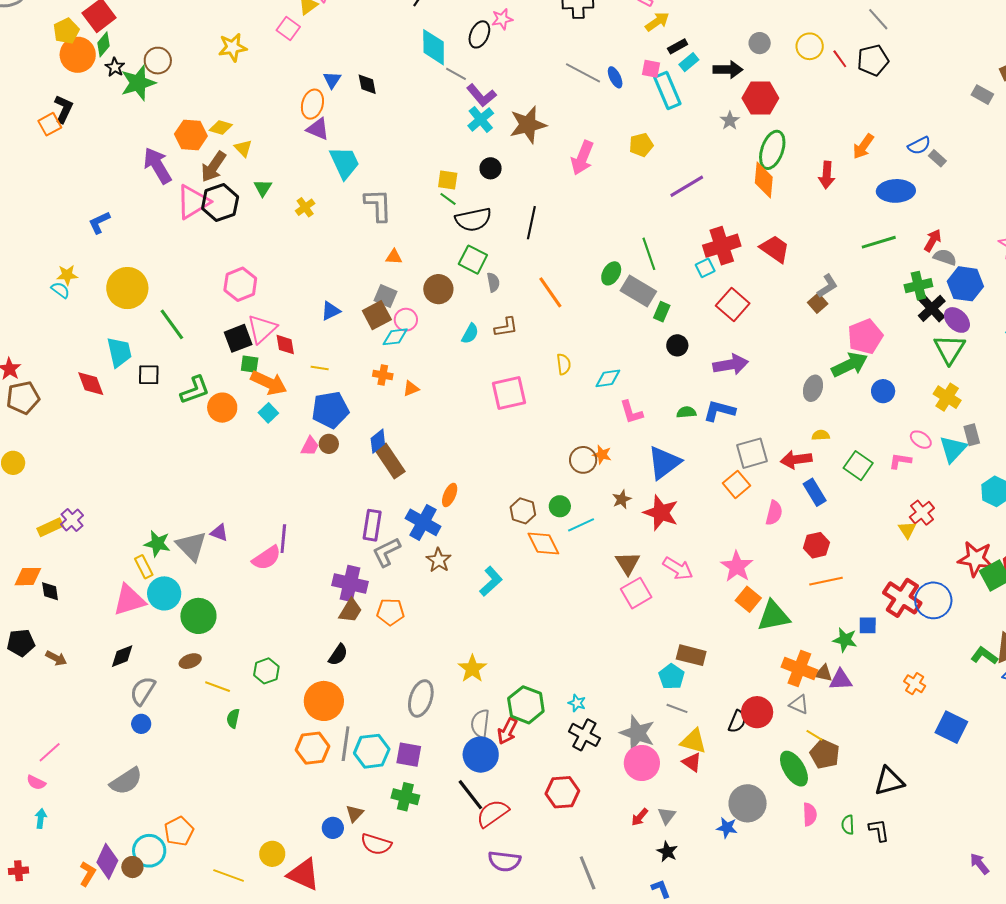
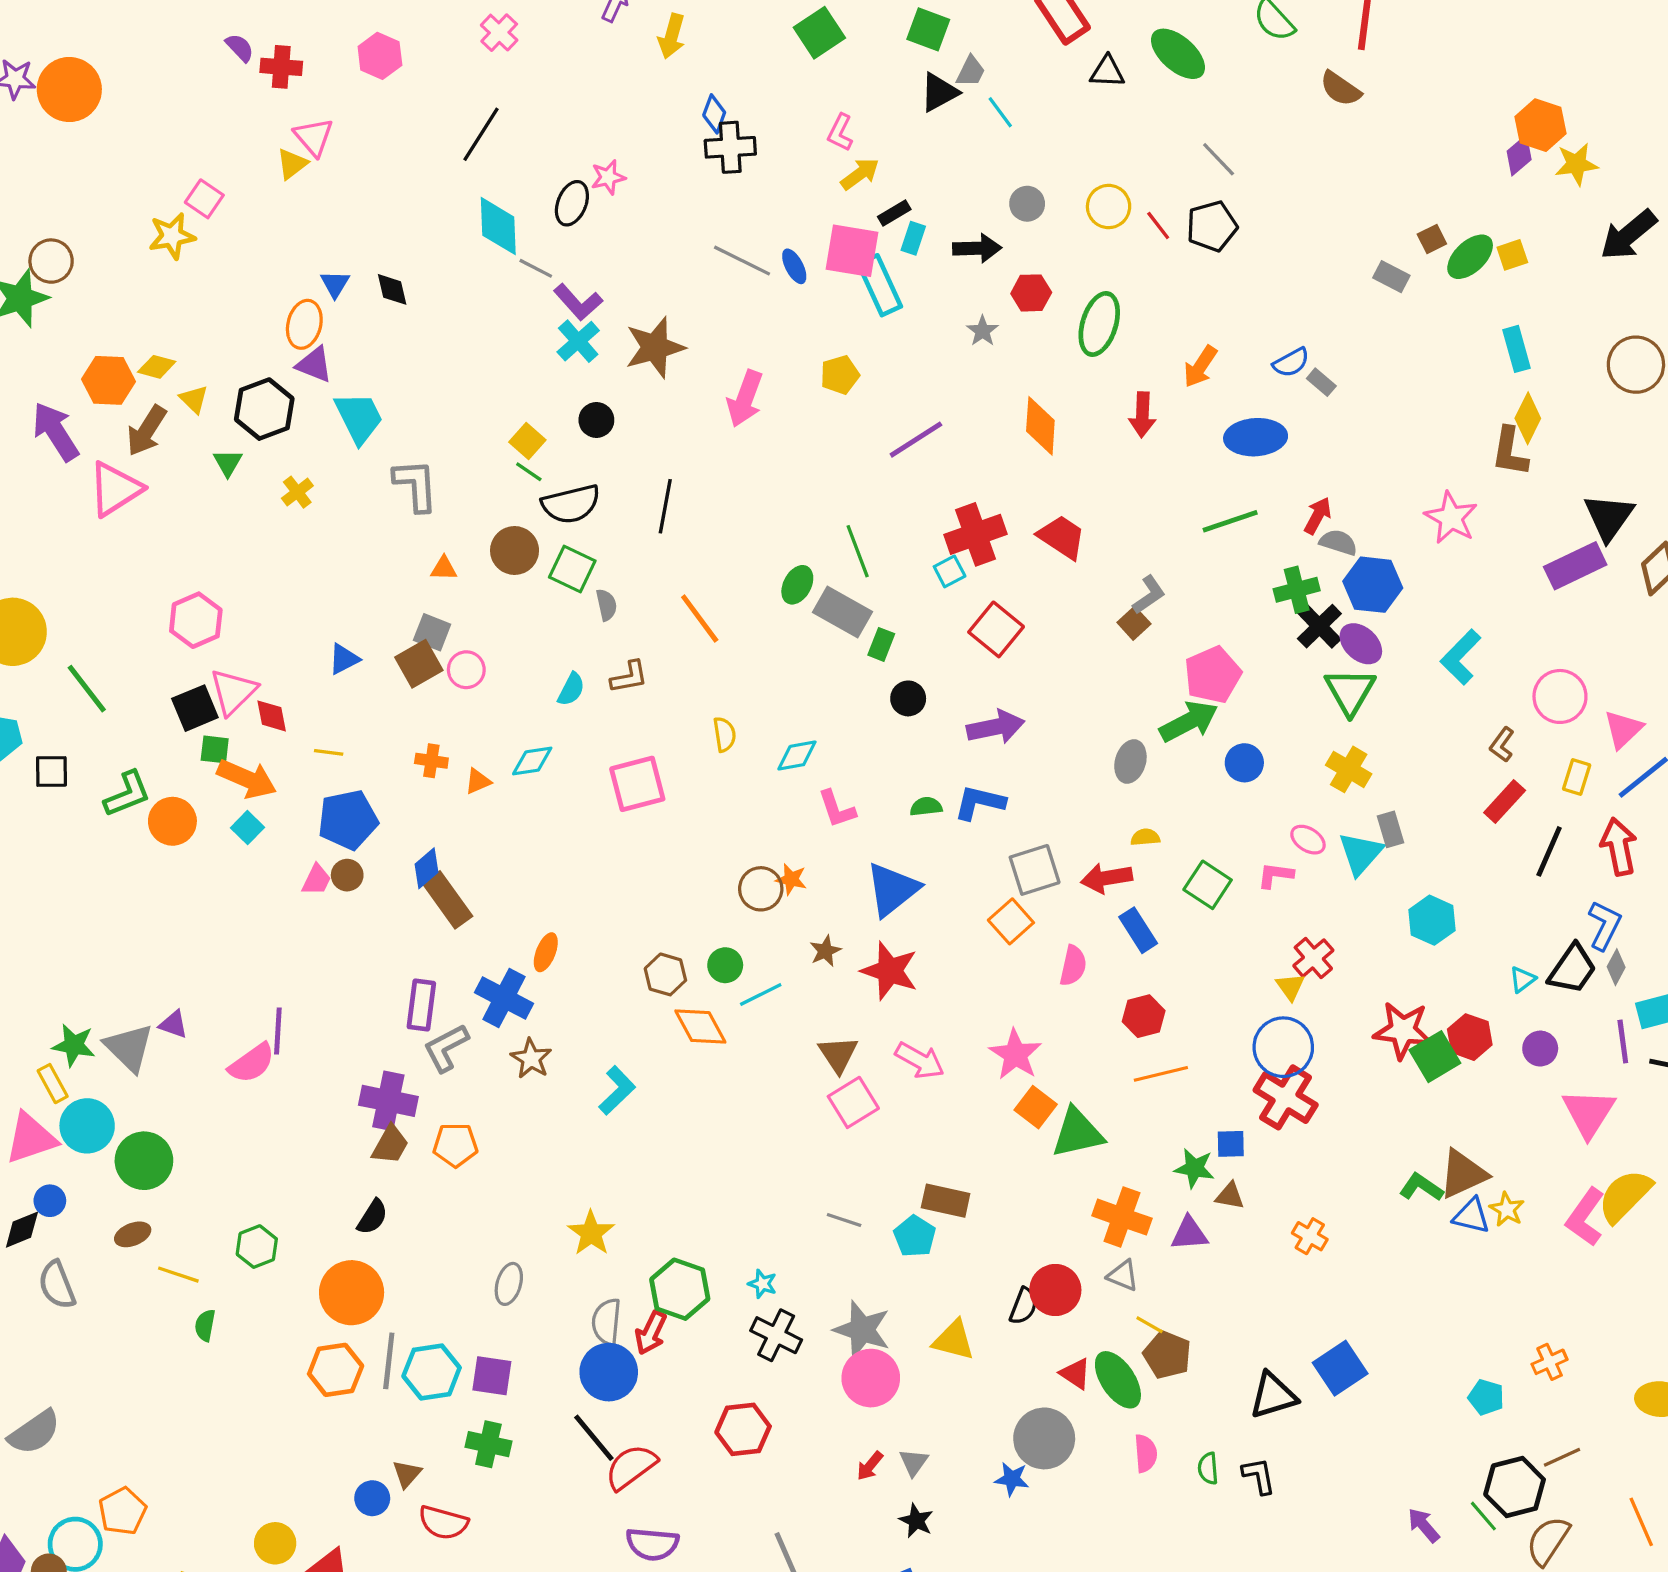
pink square: (288, 28) -> (204, 199), moved
cyan rectangle: (689, 62) -> (913, 238), turned -30
pink square: (651, 69) -> (852, 251), size x1.8
red hexagon: (760, 98) -> (1031, 293), size x0.7
green ellipse: (772, 150) -> (1099, 324), moved
yellow square: (448, 180) -> (527, 441), turned 35
black hexagon: (220, 203) -> (264, 409), moved
brown circle: (438, 289) -> (515, 550), moved
cyan diamond: (395, 337) -> (532, 761), moved
blue circle: (933, 600) -> (1283, 1047), moved
brown triangle: (823, 673) -> (1230, 1196), moved
gray semicircle: (143, 691) -> (57, 1285), turned -52
gray ellipse: (421, 698) -> (509, 1284), size x0.7
gray line: (677, 708) -> (844, 1220), moved
blue circle: (141, 724) -> (50, 1201), moved
blue square: (951, 727) -> (1340, 1368), moved, turned 32
red triangle: (692, 762) -> (1075, 1374), moved

